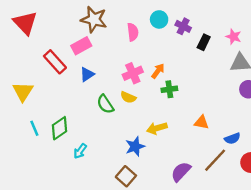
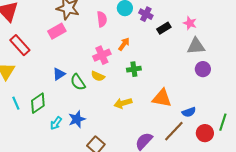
black rectangle: (204, 42) -> (164, 28), turned 32
red rectangle: (55, 62) -> (20, 45), moved
orange arrow: (158, 71) -> (124, 44), moved
blue triangle: (87, 74) -> (59, 74), moved
orange triangle: (201, 122) -> (162, 98), size x1.5
blue star: (135, 146) -> (77, 119), moved

